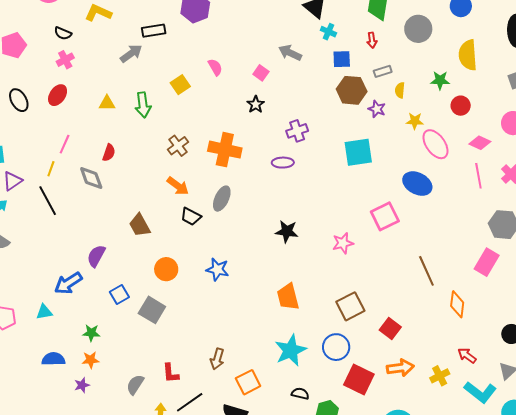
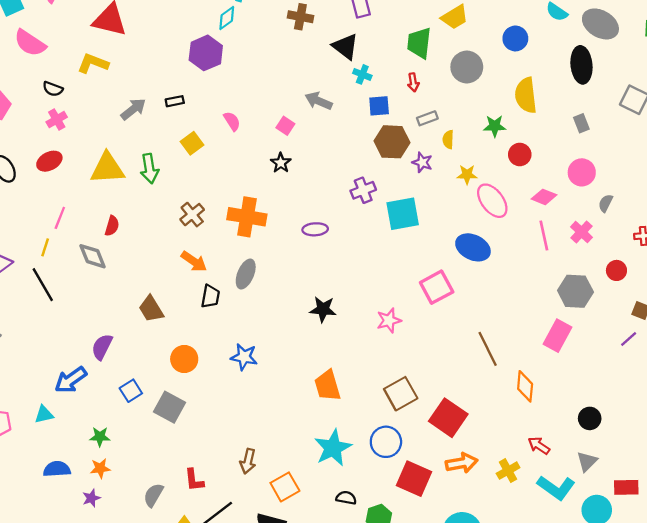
black rectangle: (154, 31) -> (175, 101), moved, size x0.7
red ellipse: (58, 95) -> (49, 161), turned 30
yellow triangle: (107, 103) -> (107, 168), size x1.8
purple cross: (297, 131) -> (363, 190), moved
black trapezoid: (191, 216) -> (210, 296), turned -105
red square: (390, 329) -> (448, 418), size x1.5

